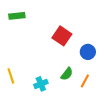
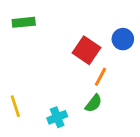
blue circle: (88, 52) -> (123, 39), moved
orange line: (85, 81) -> (101, 77), moved

